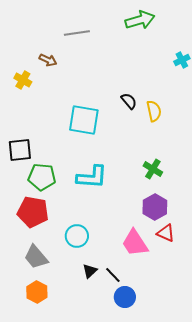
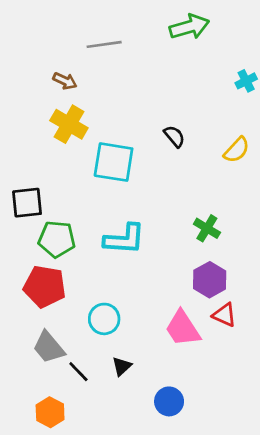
yellow cross: (23, 80) -> (69, 124), moved, size x1.5
yellow semicircle: (154, 111) -> (237, 150), moved, turned 55
black line: (113, 275) -> (78, 372), moved
orange hexagon: (37, 292) -> (50, 412), moved

